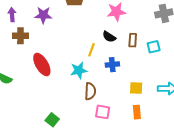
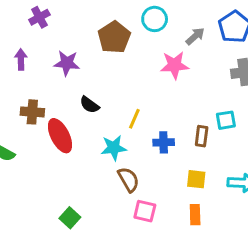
brown cross: (20, 36) -> (32, 112), moved
black semicircle: (109, 37) -> (89, 105), moved
brown rectangle: (133, 40) -> (202, 136), moved
brown semicircle: (90, 91) -> (128, 180), turned -36

